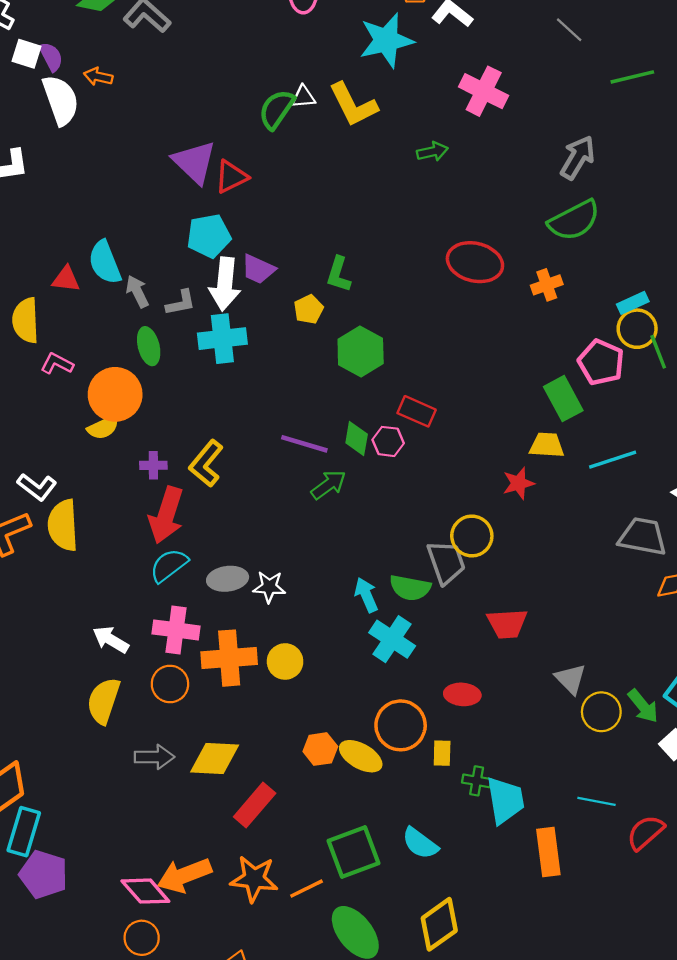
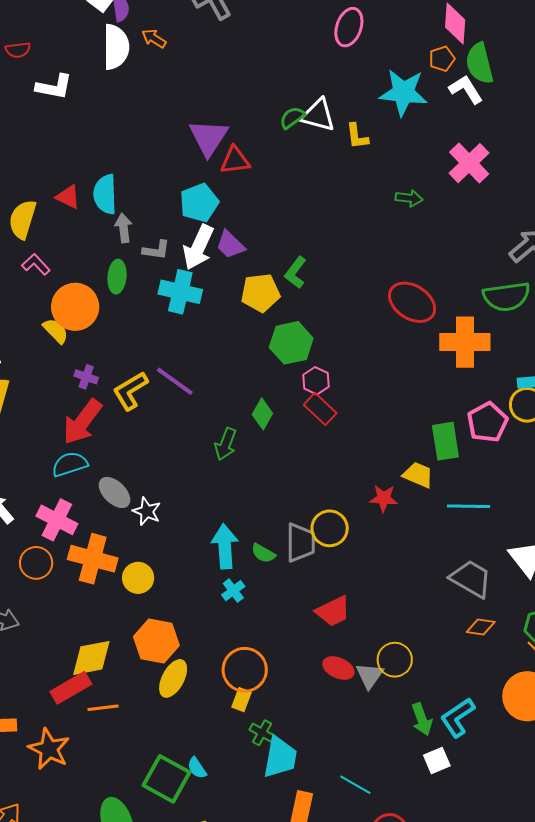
white triangle: (303, 97) -> (318, 115), size x1.6
yellow L-shape: (353, 105) -> (357, 136), size x0.6
green semicircle: (277, 109) -> (292, 118), size x0.7
cyan pentagon: (209, 236) -> (199, 203), turned -30
orange cross: (547, 285) -> (465, 342), size x1.8
yellow pentagon: (309, 309) -> (260, 293), size x1.5
yellow semicircle: (103, 427) -> (56, 331), turned -128
pink hexagon: (388, 441) -> (316, 381), moved
purple line: (304, 444) -> (175, 381), moved
green arrow: (328, 485) -> (226, 444), turned 128
gray ellipse: (228, 579) -> (115, 492), turned 32
green semicircle: (410, 588) -> (263, 553), size x0.7
cyan arrow: (366, 595) -> (225, 546), size x1.4
red trapezoid: (507, 624) -> (333, 611), turned -42
cyan cross: (392, 639) -> (233, 591), size x0.6
red ellipse: (462, 694) -> (338, 668), moved
yellow circle: (601, 712) -> (395, 660), moved
orange circle: (401, 725) -> (245, 670), moved
orange hexagon: (320, 749) -> (156, 641), moved, size x1.5
yellow ellipse: (361, 756) -> (173, 678), turned 69
yellow diamond: (215, 758) -> (91, 658), moved, turned -33
cyan semicircle: (420, 843) -> (197, 768), size x0.7
green square: (353, 852) -> (167, 779), moved, turned 30
orange line: (306, 889) -> (103, 708), moved

